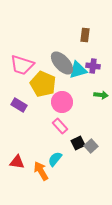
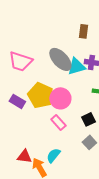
yellow pentagon: (43, 84) -> (40, 95), moved
black square: (78, 143) -> (88, 119), moved
red triangle: (17, 162) -> (24, 156), moved

